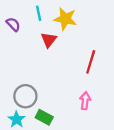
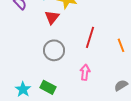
gray circle: (25, 96) -> (54, 50), moved

